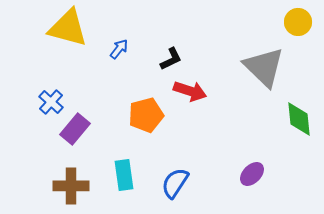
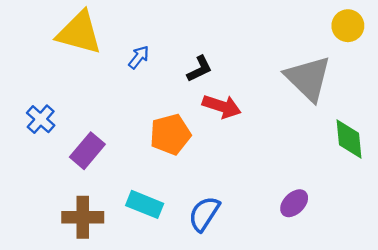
blue cross: (51, 102) -> (41, 119), moved
cyan rectangle: (124, 175) -> (145, 204), turned -60

